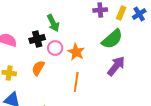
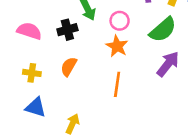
pink circle: (55, 48) -> (120, 21), moved

